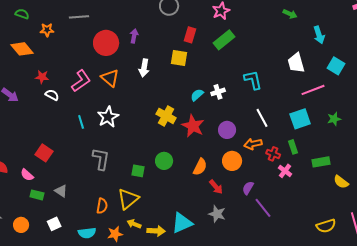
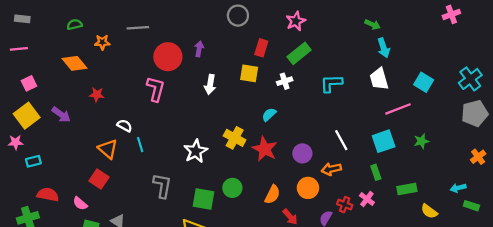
green semicircle: (22, 14) -> (74, 24), turned -32
cyan arrow: (319, 35) -> (384, 48), moved
orange triangle: (110, 78) -> (108, 149), moved
cyan L-shape: (253, 80) -> (331, 83), moved, turned -80
pink L-shape: (81, 81) -> (156, 89), moved, turned -40
white cross: (218, 92) -> (285, 81), moved
white semicircle: (52, 95) -> (125, 126), moved
white star: (108, 117) -> (196, 151), moved
red cross: (273, 154) -> (345, 205), moved
green square: (138, 171) -> (203, 199), size x1.5

